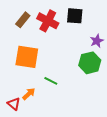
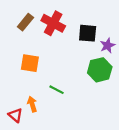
black square: (75, 16) -> (88, 33), moved
orange square: (27, 57) -> (30, 63), size x0.7
orange arrow: (29, 94) -> (32, 104), turned -64

